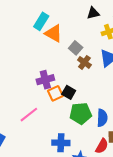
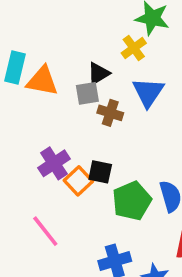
black triangle: (93, 13) -> (98, 74), moved
gray square: (76, 48) -> (87, 93), turned -32
pink line: (29, 115) -> (45, 231), turned -72

